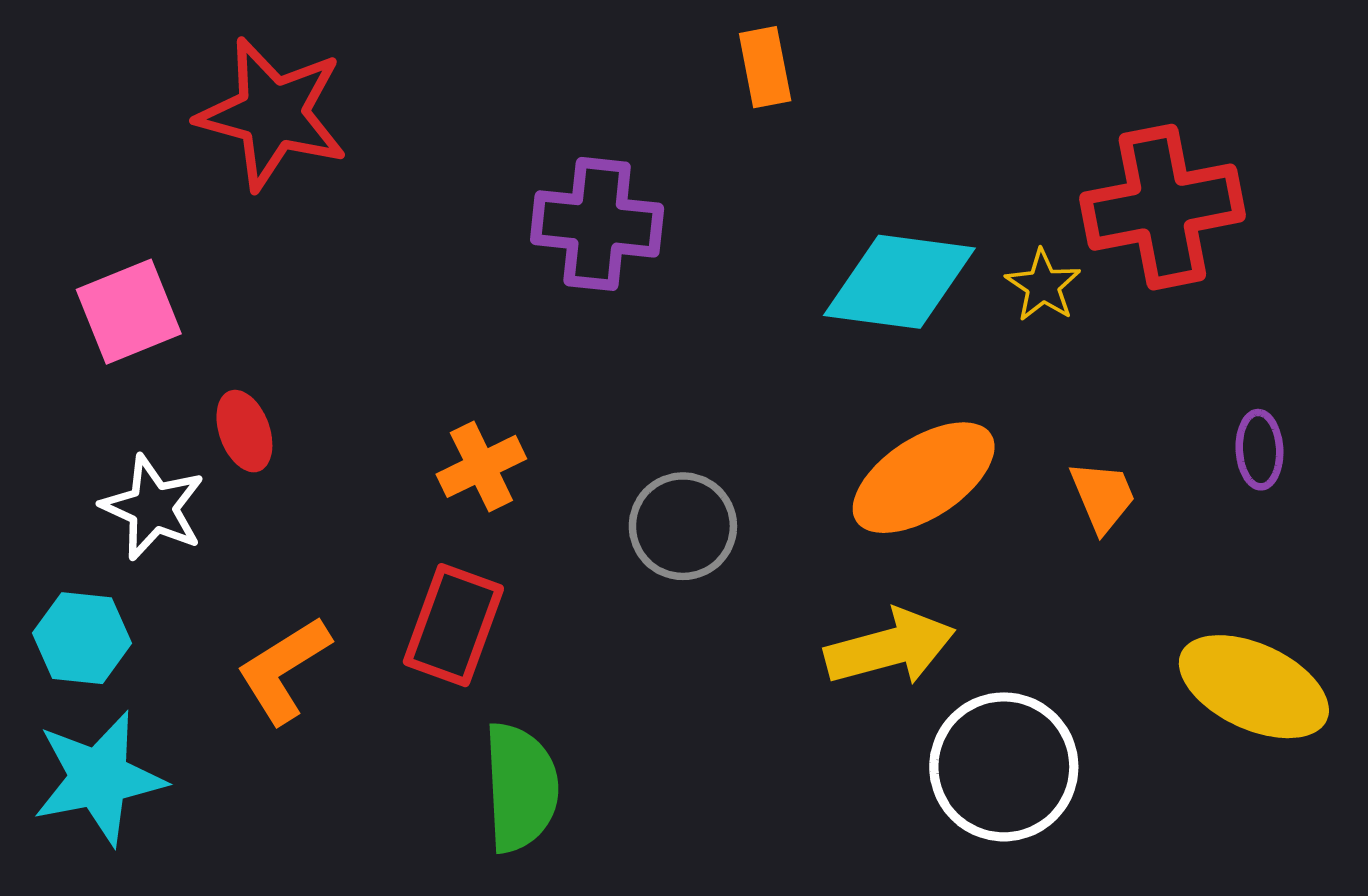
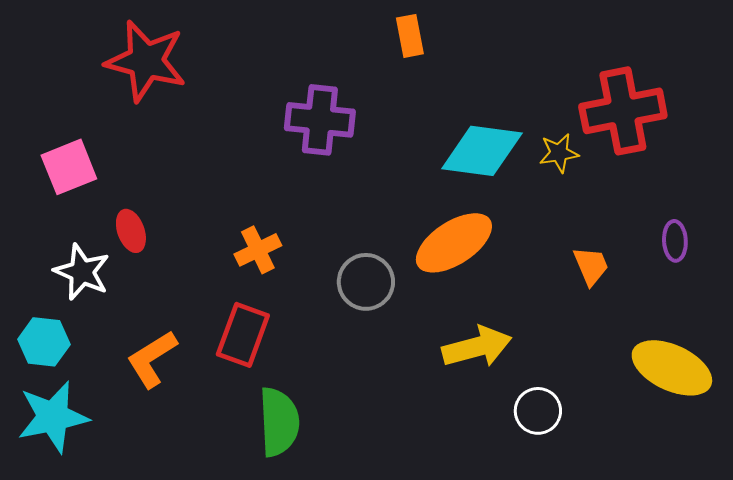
yellow star: (1043, 285) -> (559, 153), turned 30
orange ellipse: (924, 478) -> (454, 243), moved
white circle: (1004, 767) -> (538, 411), size x0.6

